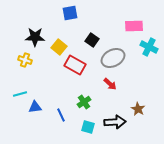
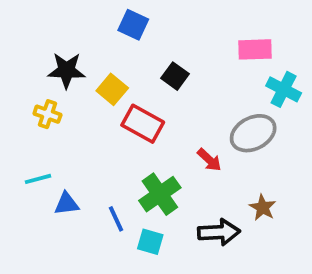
blue square: (70, 13) -> (133, 25), turned 35
gray ellipse: (113, 58) -> (253, 133), moved
green cross: (84, 102) -> (160, 194), size x1.5
cyan square: (88, 127) -> (150, 242), moved

